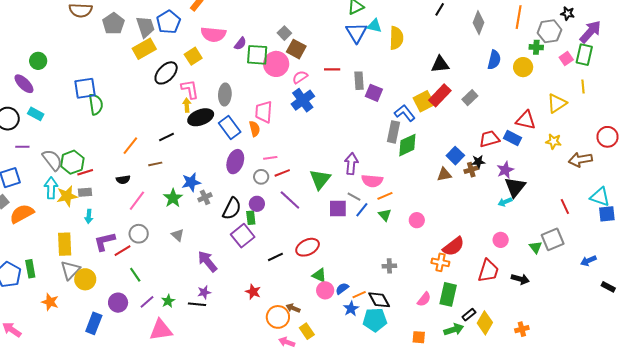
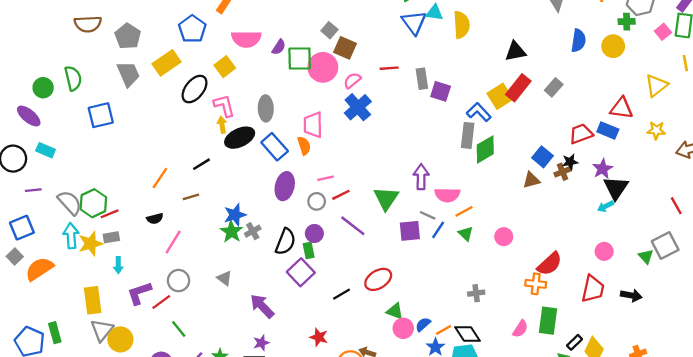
gray trapezoid: (145, 27) -> (128, 74), moved
green semicircle: (96, 104) -> (73, 78), moved
green star: (173, 198) -> (231, 232), moved

